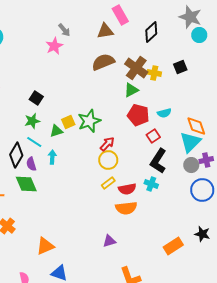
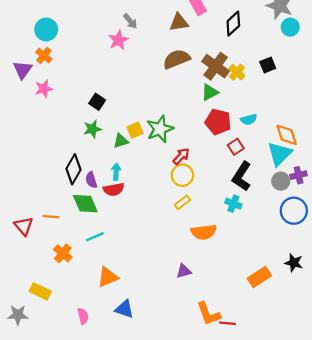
yellow cross: (154, 73) -> (237, 72), turned 32
cyan line: (34, 142) -> (95, 237), moved, turned -56
red semicircle: (127, 189) -> (114, 189), moved

